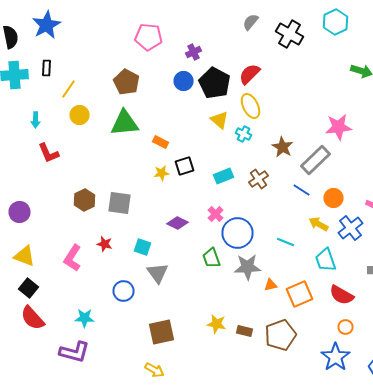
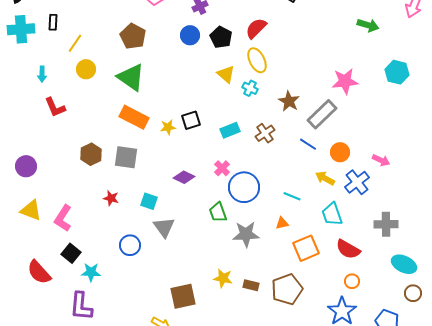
black pentagon: (214, 83) -> (221, 37), size x0.7
green triangle: (124, 123) -> (131, 77), turned 40
orange rectangle: (160, 142) -> (134, 117), moved, size x1.8
pink L-shape: (72, 258) -> (63, 218), moved
gray star: (248, 267) -> (246, 234), moved
orange triangle: (270, 285) -> (282, 223), moved
black square: (28, 288) -> (71, 253), moved
brown square: (162, 332) -> (183, 296), moved
purple L-shape: (74, 352) -> (81, 306), turned 80

